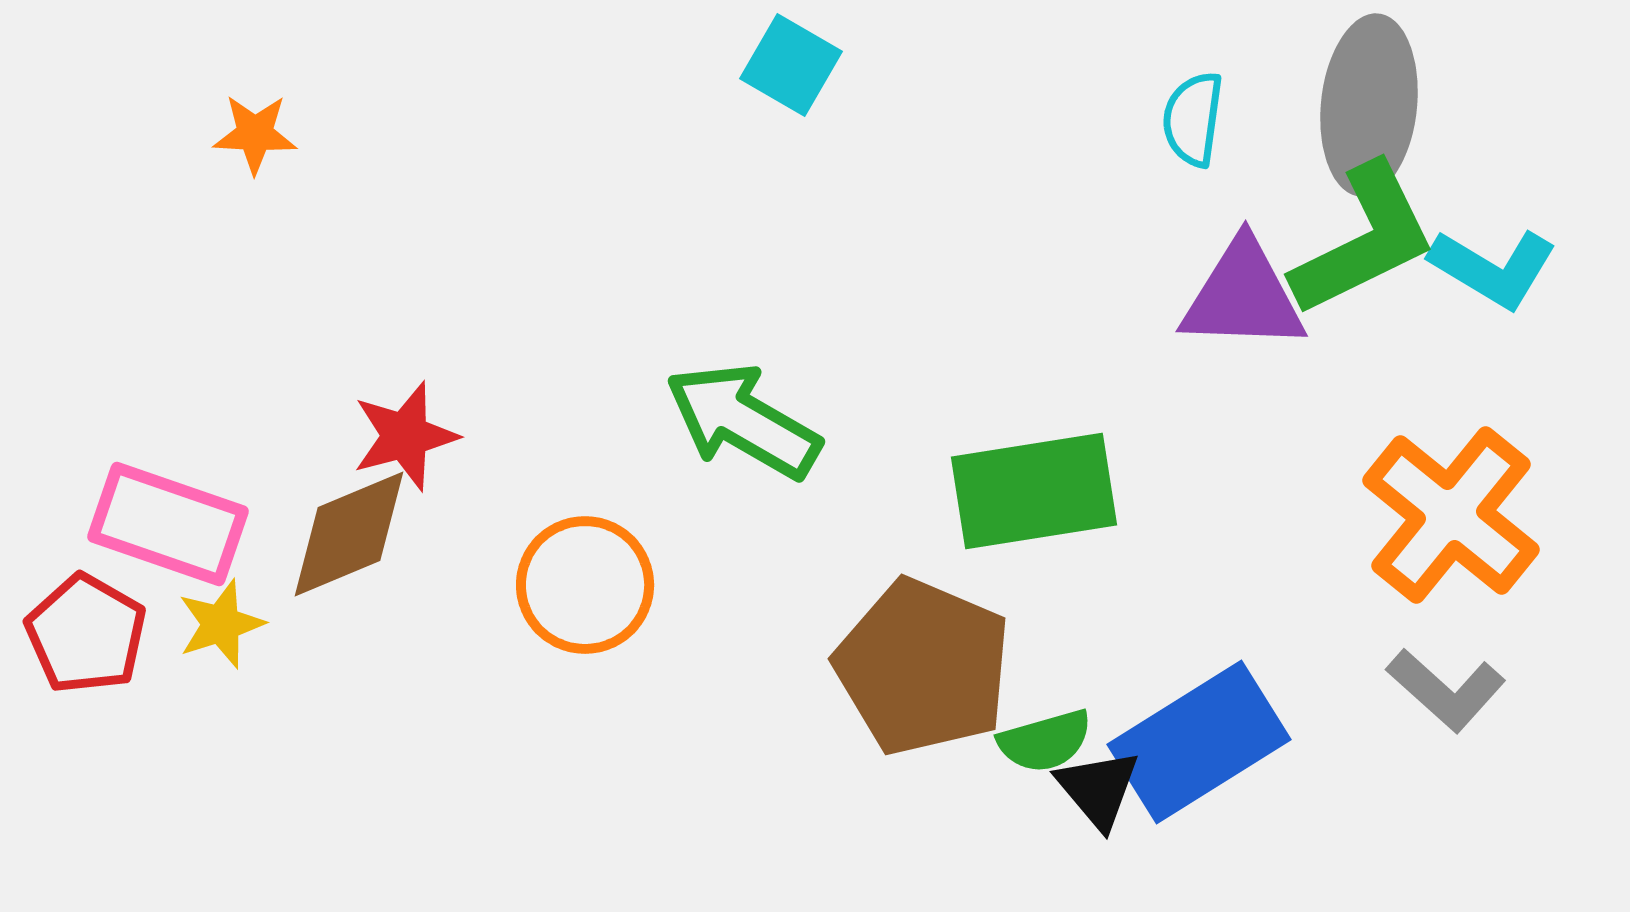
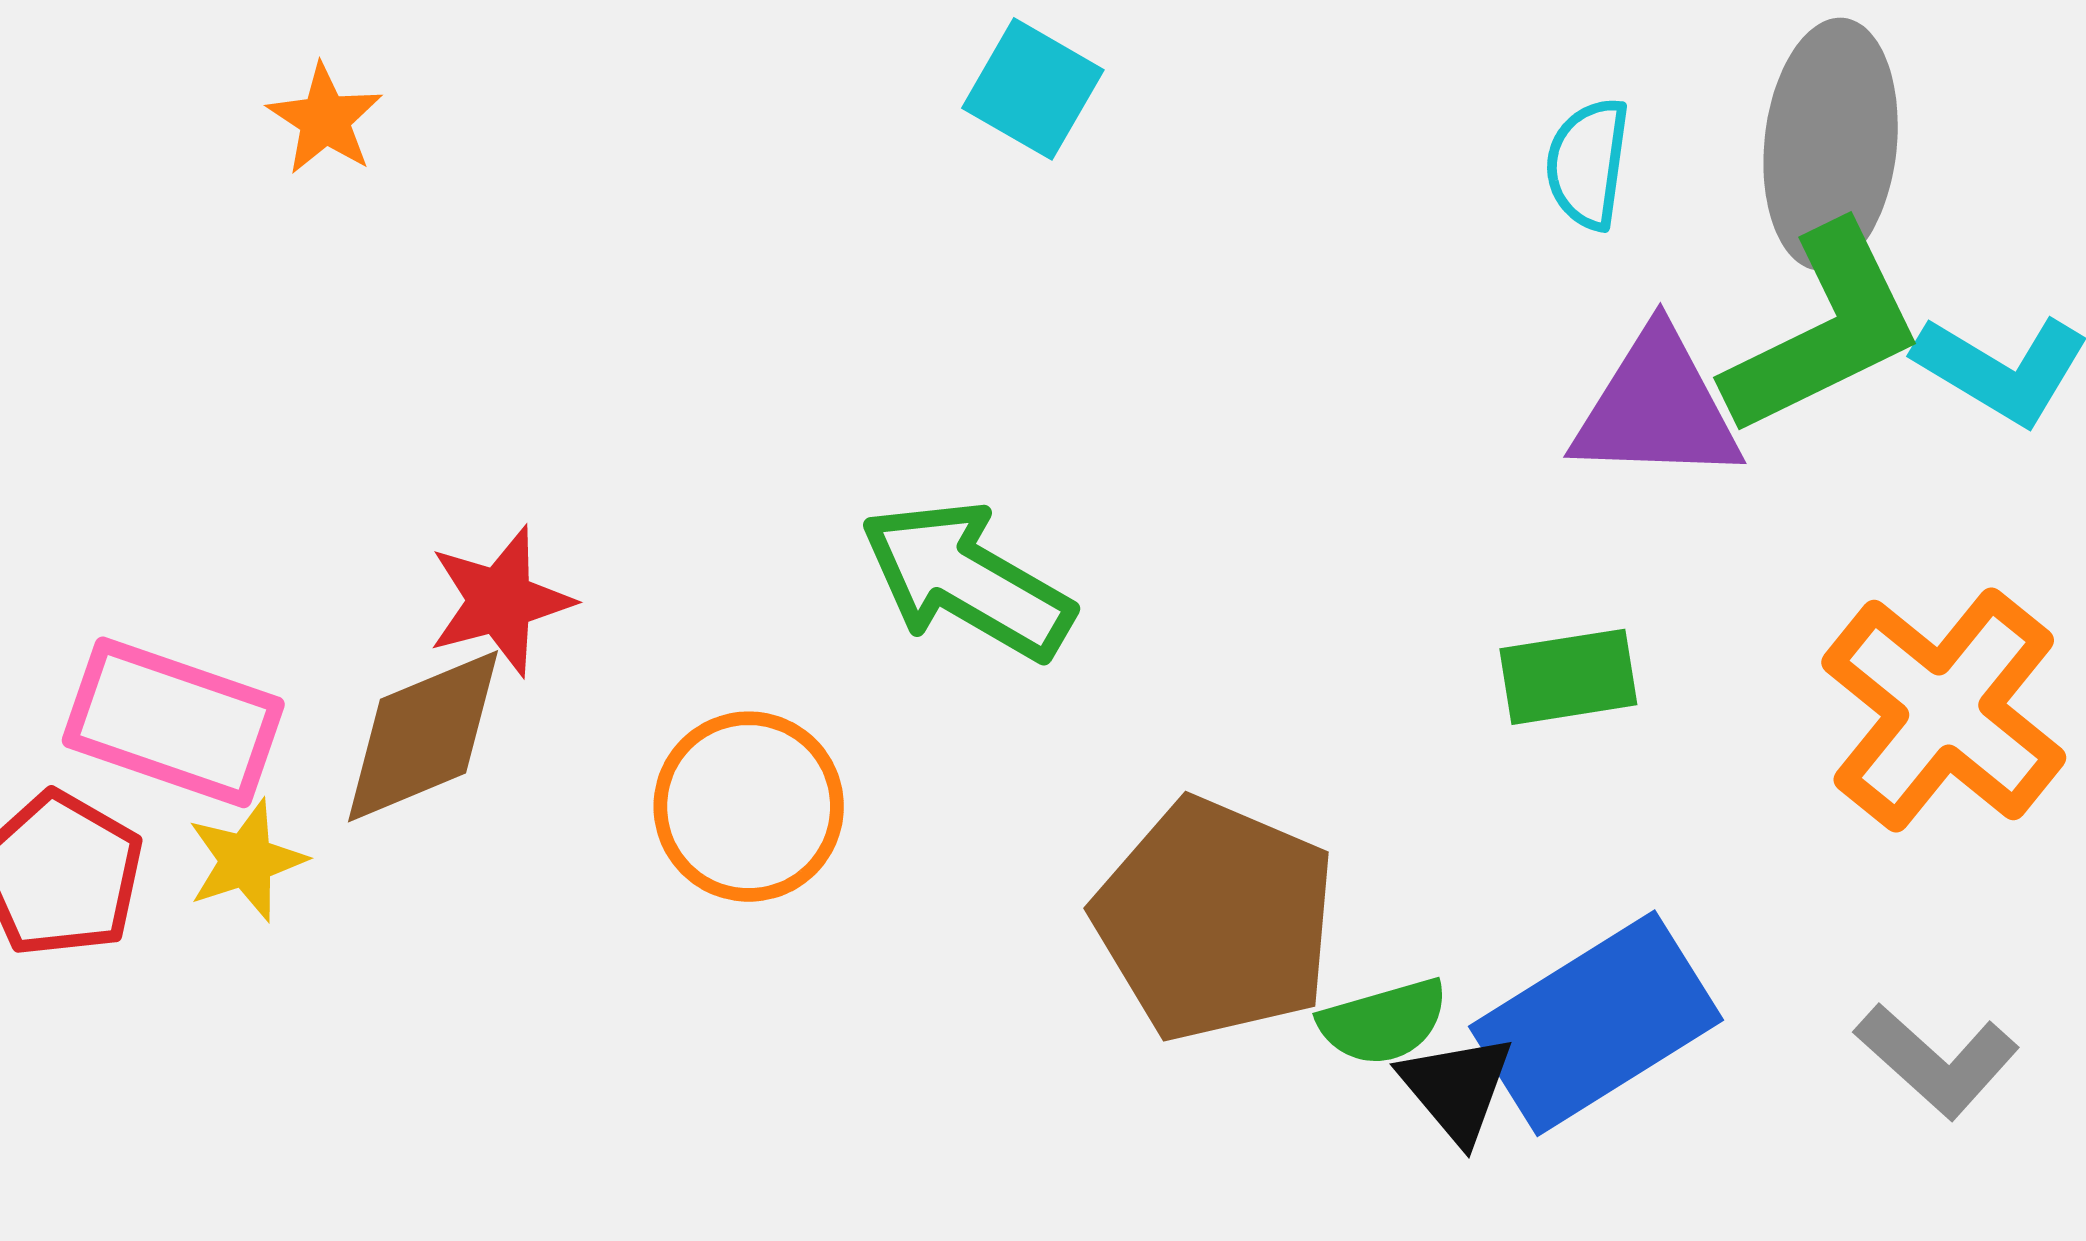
orange star: (255, 134) -> (325, 119), moved, turned 30
green rectangle: (1034, 491) -> (1568, 677), moved, size x0.6
gray L-shape: (1446, 690) -> (1937, 1060), moved

